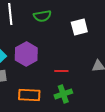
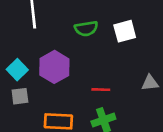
green semicircle: (42, 16) -> (86, 29), moved

